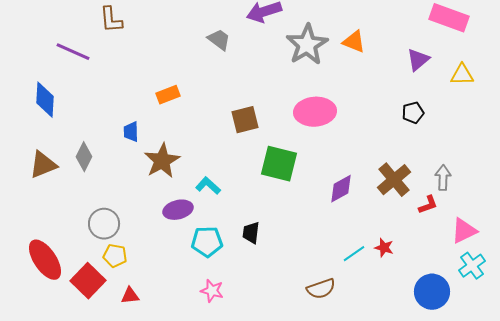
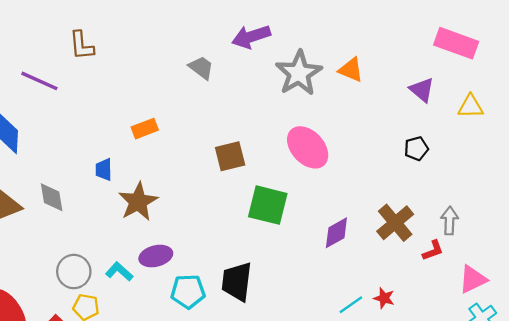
purple triangle: (418, 60) -> (422, 90), turned -40
pink ellipse: (315, 112) -> (308, 147), turned 51
gray diamond: (84, 157) -> (52, 197), turned -36
cyan L-shape: (208, 186) -> (119, 272), moved
black trapezoid: (251, 233) -> (237, 282), size x1.6

